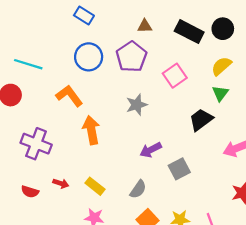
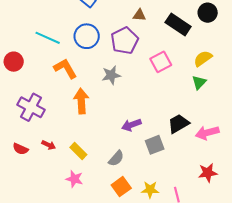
black circle: (223, 29) -> (208, 13), moved
cyan line: (28, 64) -> (48, 38), moved
gray star: (137, 105) -> (111, 75), moved
black trapezoid: (201, 120) -> (178, 124), moved

